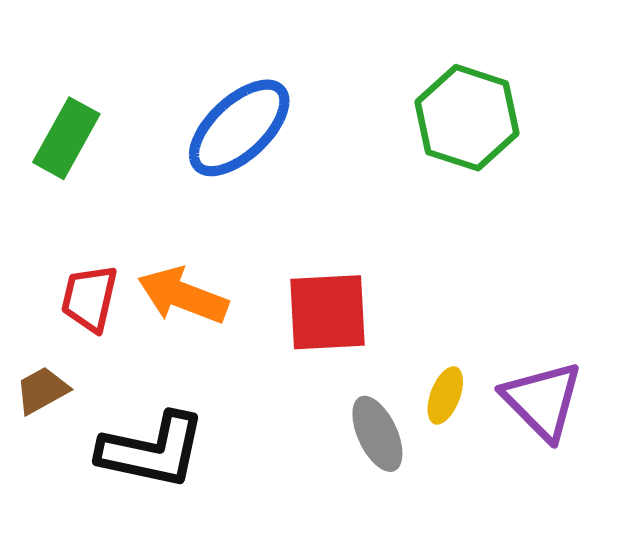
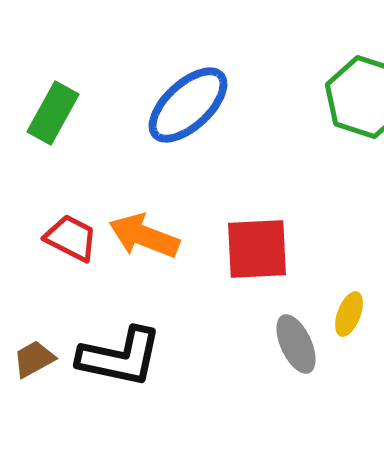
red trapezoid: (89, 298) -> (71, 238), turned 104
brown trapezoid: (42, 390) -> (34, 359), moved

